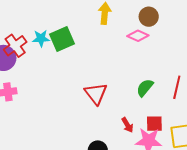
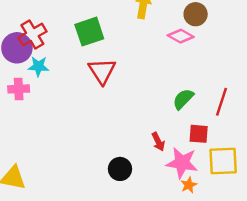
cyan star: (41, 38) -> (38, 66), moved
red triangle: (96, 94) -> (102, 71), moved
red square: (154, 124) -> (199, 134), moved

